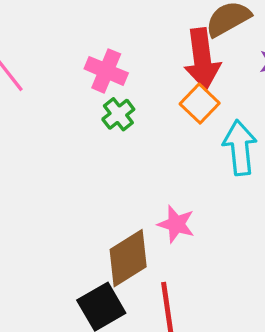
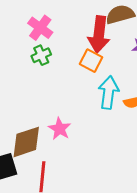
orange square: (200, 104) -> (91, 61), turned -30

